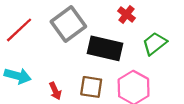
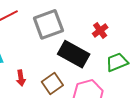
brown square: (91, 87) -> (52, 83), turned 30

